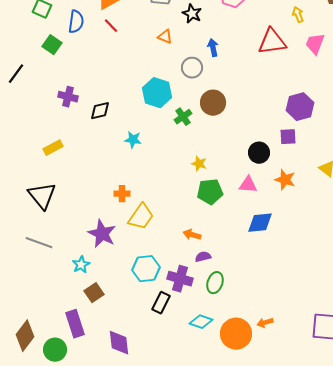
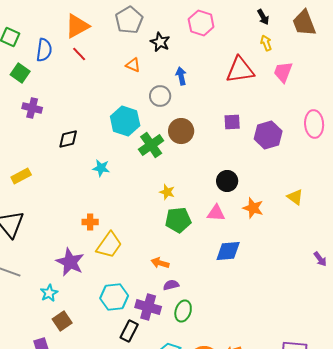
purple cross: (68, 97) -> (32, 108), moved
green cross: (183, 117) -> (151, 145), size x1.4
purple square: (288, 137) -> (232, 122), moved

